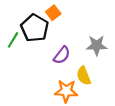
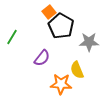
black pentagon: (35, 28) -> (61, 26), moved
purple semicircle: (62, 55) -> (42, 58), moved

